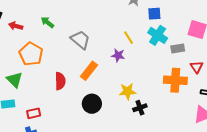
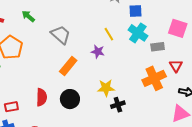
orange cross: (175, 80) -> (154, 78), turned -30
red semicircle: (60, 81) -> (42, 97), moved

